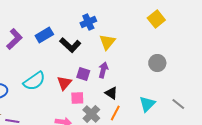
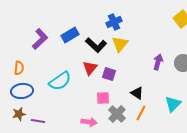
yellow triangle: (107, 42) -> (120, 44), moved
purple arrow: (103, 70) -> (158, 62), moved
red triangle: (64, 83) -> (90, 68), moved

